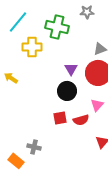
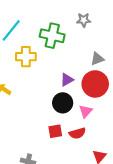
purple triangle: (71, 69) -> (67, 80), turned 32
pink triangle: (97, 105) -> (86, 111), moved

